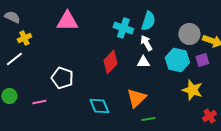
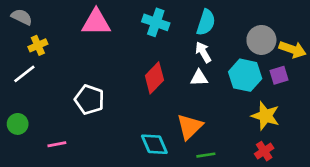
cyan cross: (123, 28) -> (156, 22), moved
pink line: (39, 102) -> (57, 144), moved
cyan diamond: (99, 106) -> (154, 144), moved
red cross: (209, 116) -> (264, 151), moved

